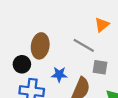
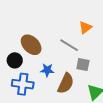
brown ellipse: (40, 46) -> (31, 45), turned -55

